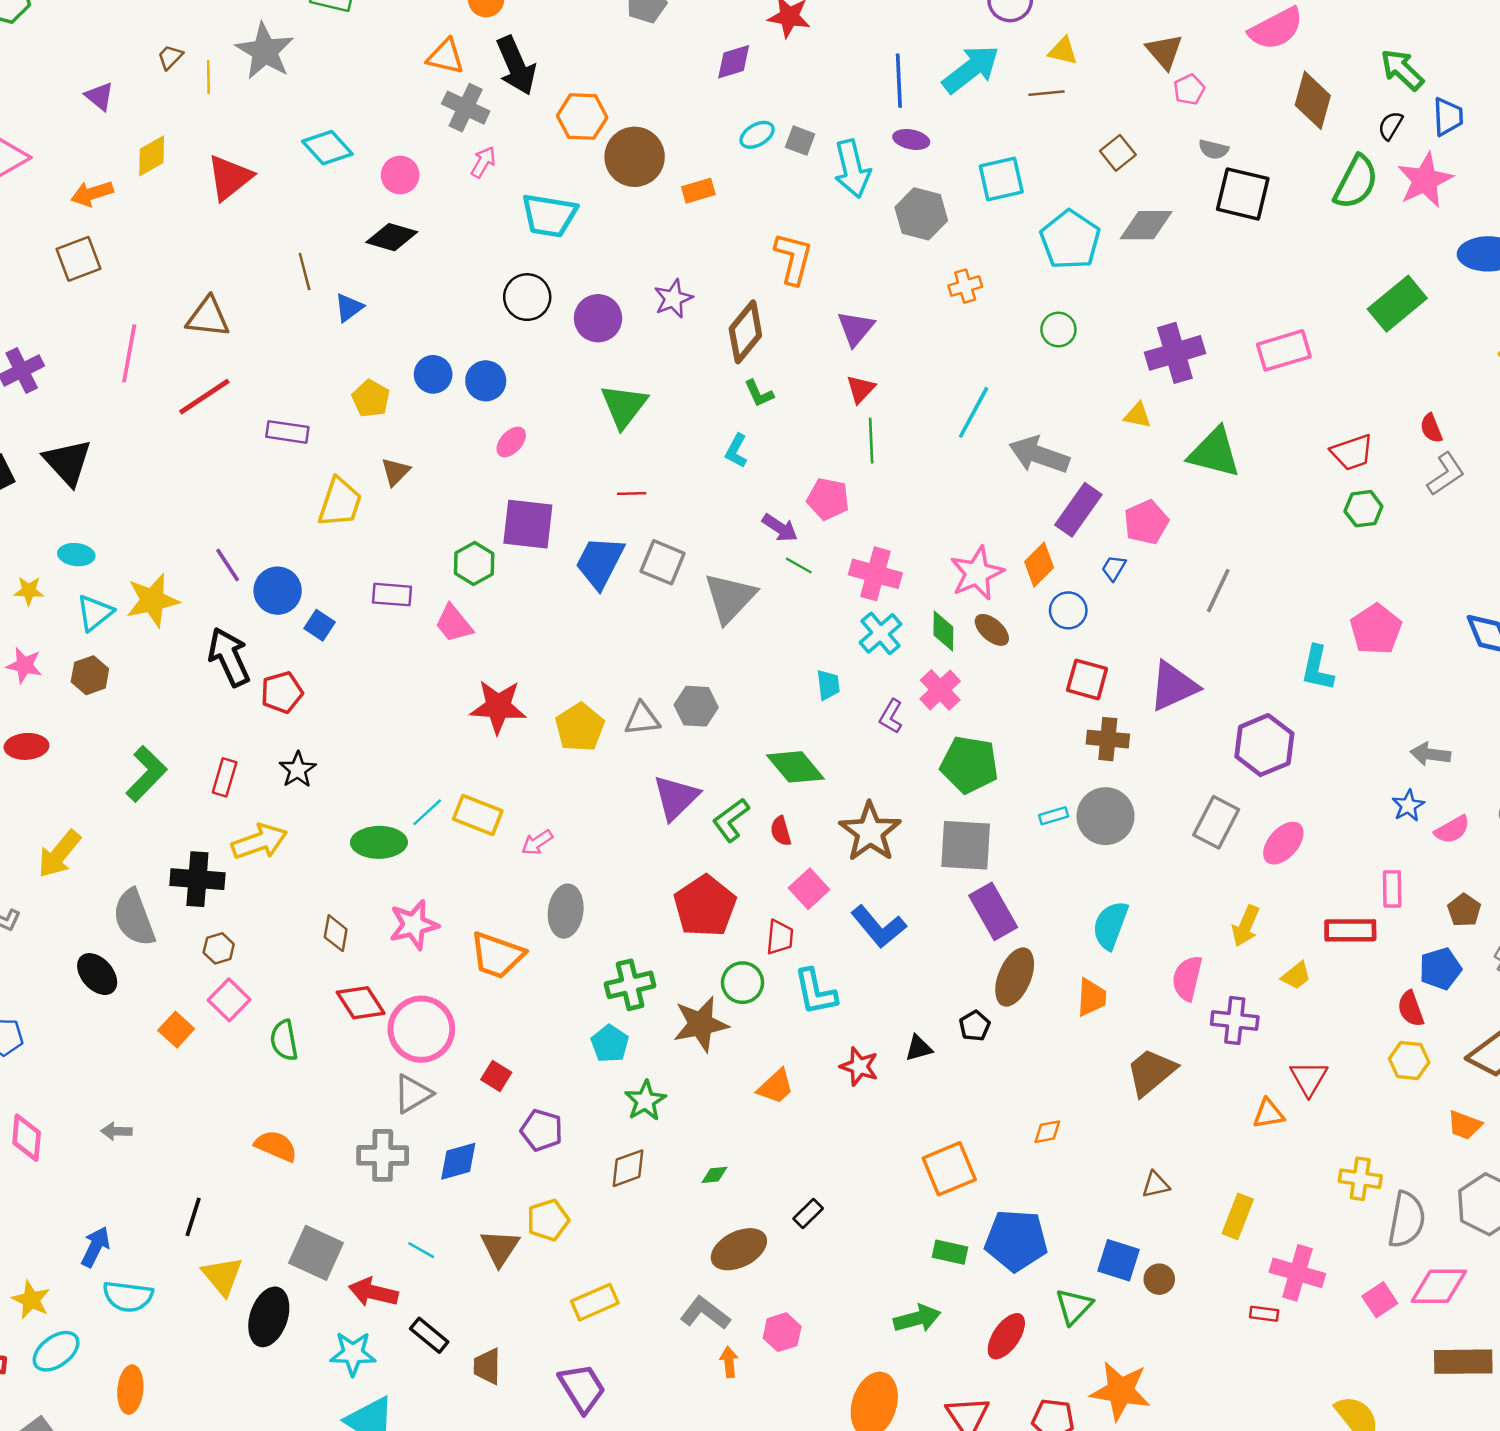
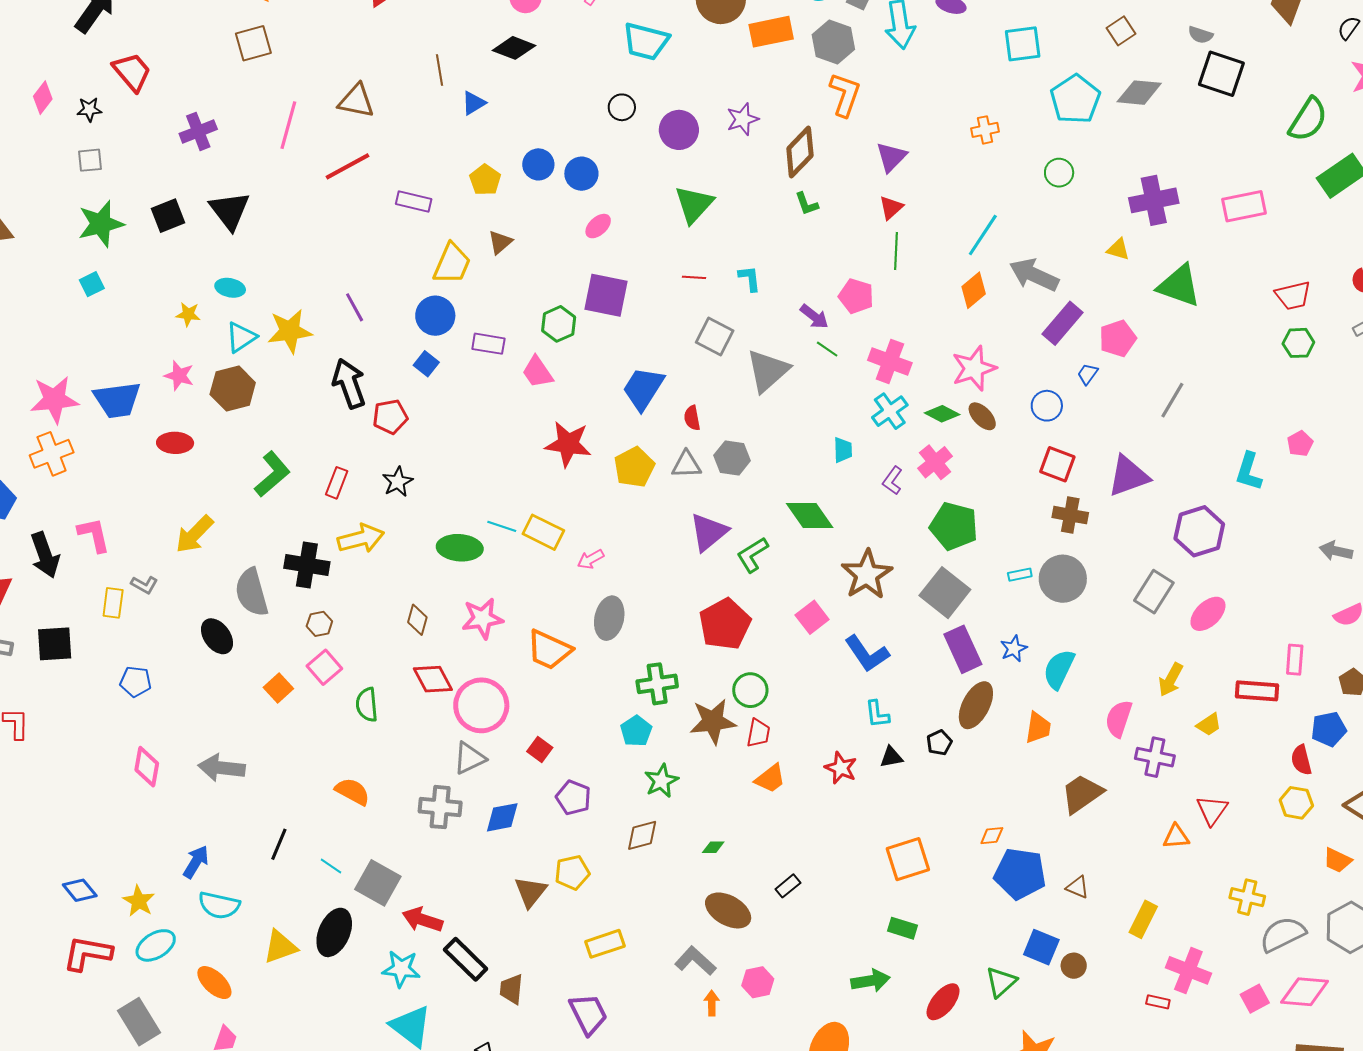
green semicircle: (1356, 182) -> (1308, 120), moved
orange rectangle: (698, 191) -> (771, 32), size x1.6
gray hexagon: (921, 214) -> (833, 42), moved
black circle: (527, 297) -> (622, 107), size x0.7
cyan L-shape: (736, 451) -> (750, 278), moved, turned 140
blue trapezoid: (600, 562) -> (643, 389), moved
orange diamond: (1039, 565) -> (974, 290), moved
blue circle: (278, 591) -> (435, 316), moved
pink pentagon: (1376, 629) -> (1300, 444), size x0.6
green diamond: (943, 631) -> (942, 414), turned -68
brown hexagon: (90, 675) -> (233, 389), size x1.4
blue star: (1408, 806) -> (1014, 649), moved
cyan line: (427, 812) -> (502, 526), turned 56
red semicircle: (781, 831) -> (692, 418), moved
gray square: (966, 845) -> (945, 593), turned 30
red trapezoid: (780, 937) -> (758, 733), moved
cyan L-shape: (815, 992) -> (877, 714), moved, size x0.7
gray arrow: (116, 1131) -> (222, 768), size x1.8
brown triangle: (1156, 1185) -> (1078, 887), turned 30
gray semicircle: (1407, 1220) -> (1283, 934), turned -132
blue pentagon: (1016, 1240) -> (1020, 874), moved
brown ellipse: (739, 1249) -> (728, 910), turned 51
cyan line: (421, 1250) -> (331, 866), moved
yellow triangle: (222, 1276) -> (280, 947), moved, turned 45
black rectangle: (429, 1335) -> (466, 959), size x1.4
orange ellipse: (130, 1390) -> (214, 983), turned -57

